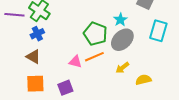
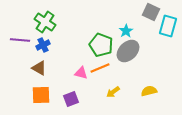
purple line: (14, 15) -> (20, 40), moved
cyan rectangle: (158, 31) -> (168, 26), moved
yellow arrow: (122, 68) -> (113, 92), moved

